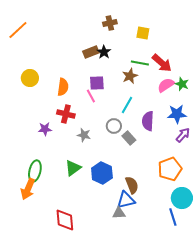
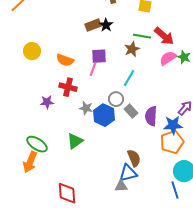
orange semicircle: (63, 87) -> (65, 60), turned 102
pink line: (91, 96) -> (93, 69), turned 48
blue star: (177, 114) -> (173, 125), moved
purple semicircle: (148, 121) -> (151, 116), moved
green ellipse: (35, 171) -> (37, 144), turned -70
blue hexagon: (102, 173) -> (104, 115), moved

